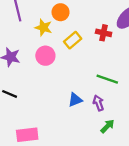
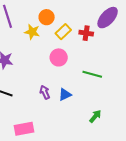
yellow rectangle: (73, 40) -> (63, 32), moved
pink circle: (45, 56) -> (59, 57), moved
purple arrow: (98, 103) -> (45, 92), moved

